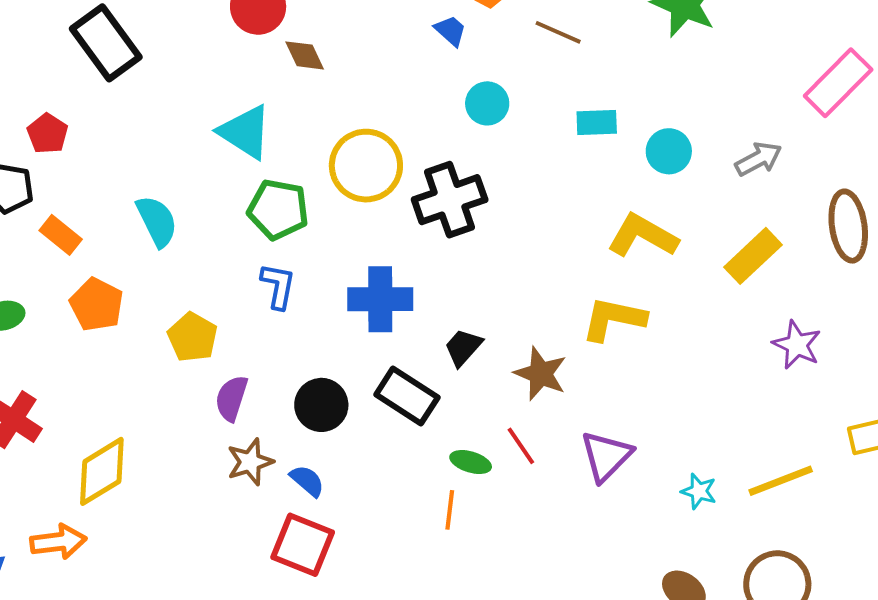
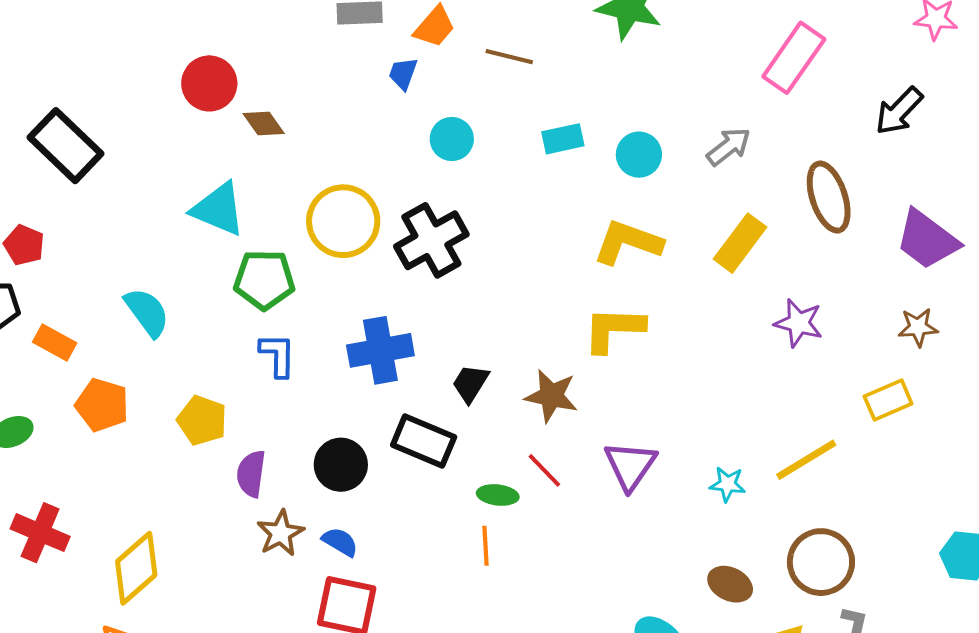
blue trapezoid: (451, 31) -> (403, 74), turned -102

